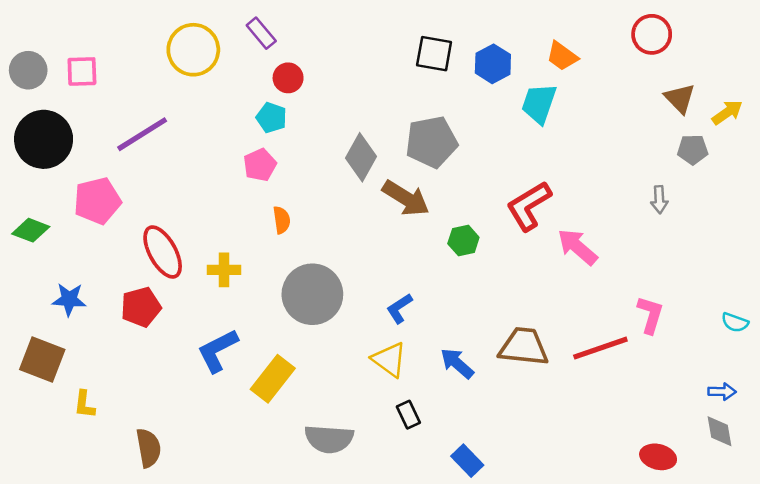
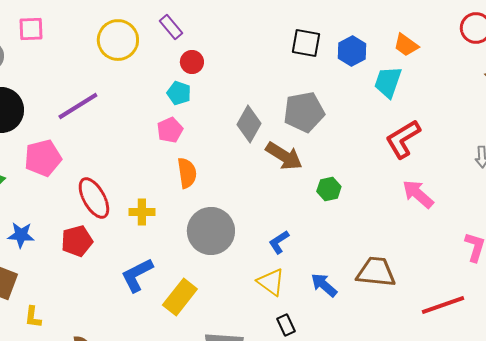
pink square: (82, 71) -> (31, 29), moved
red L-shape: (529, 206) -> (403, 139), moved
orange semicircle: (282, 220) -> (187, 173), size x1.4
red line: (600, 348) -> (443, 305), moved

